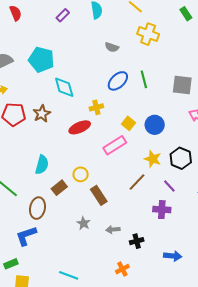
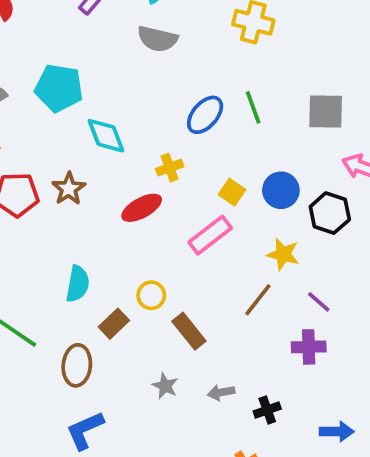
gray semicircle: (112, 47) -> (157, 39), moved, size x1.5
black hexagon: (181, 158) -> (330, 213), moved
blue L-shape: (26, 236) -> (85, 430), moved

